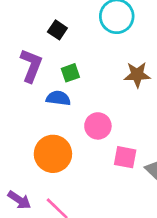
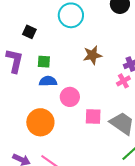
green square: (70, 73) -> (44, 62), turned 32
blue semicircle: (58, 98) -> (48, 81), moved

